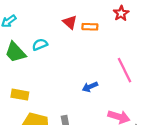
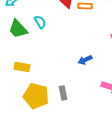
cyan semicircle: (40, 44) -> (40, 22), turned 80

